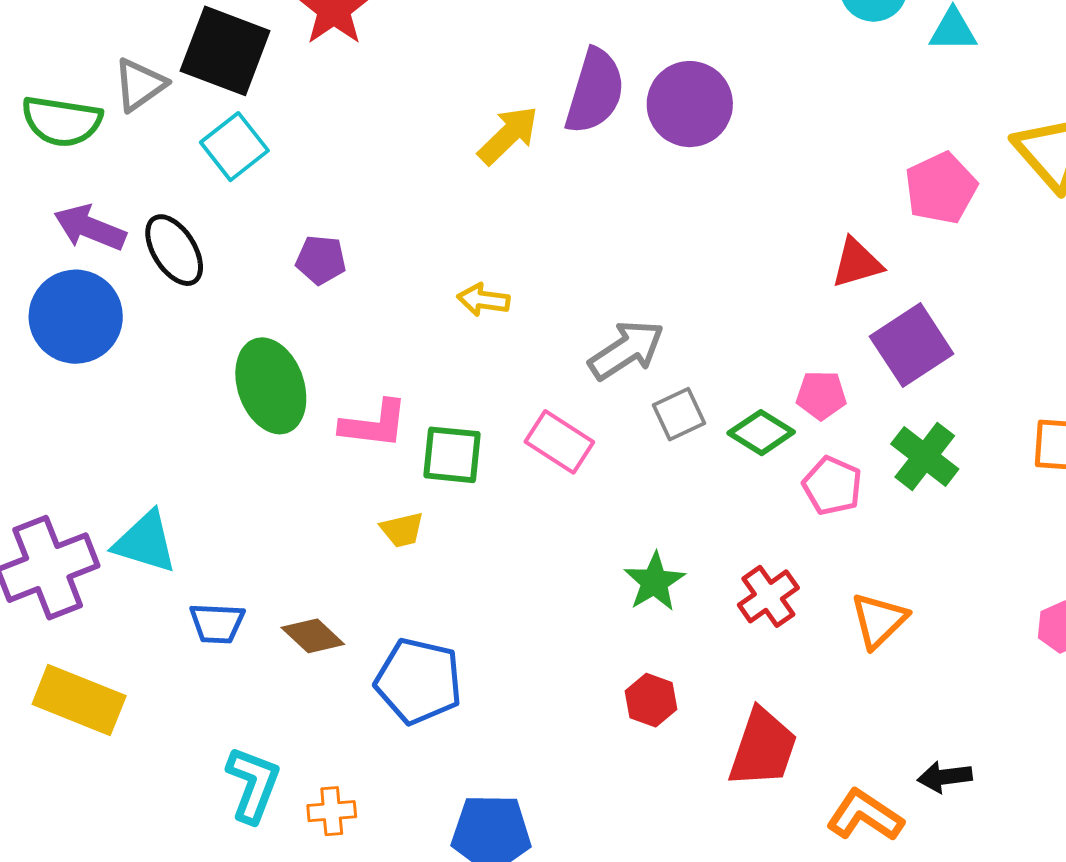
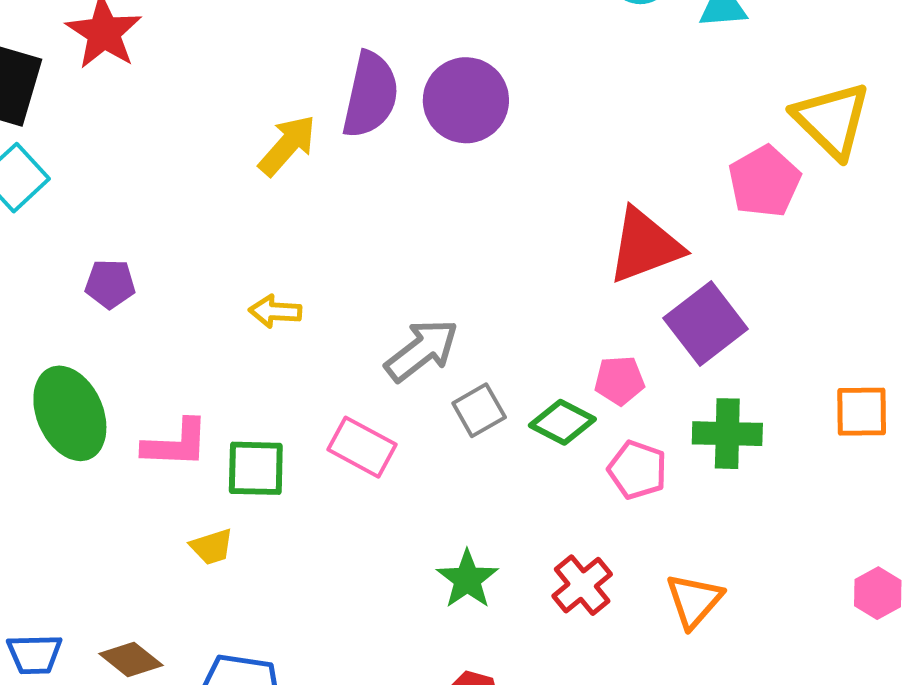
pink pentagon: (941, 188) -> (764, 182), moved
red triangle: (857, 263) -> (645, 246), size x1.5
green cross: (925, 456) -> (727, 434), turned -32

